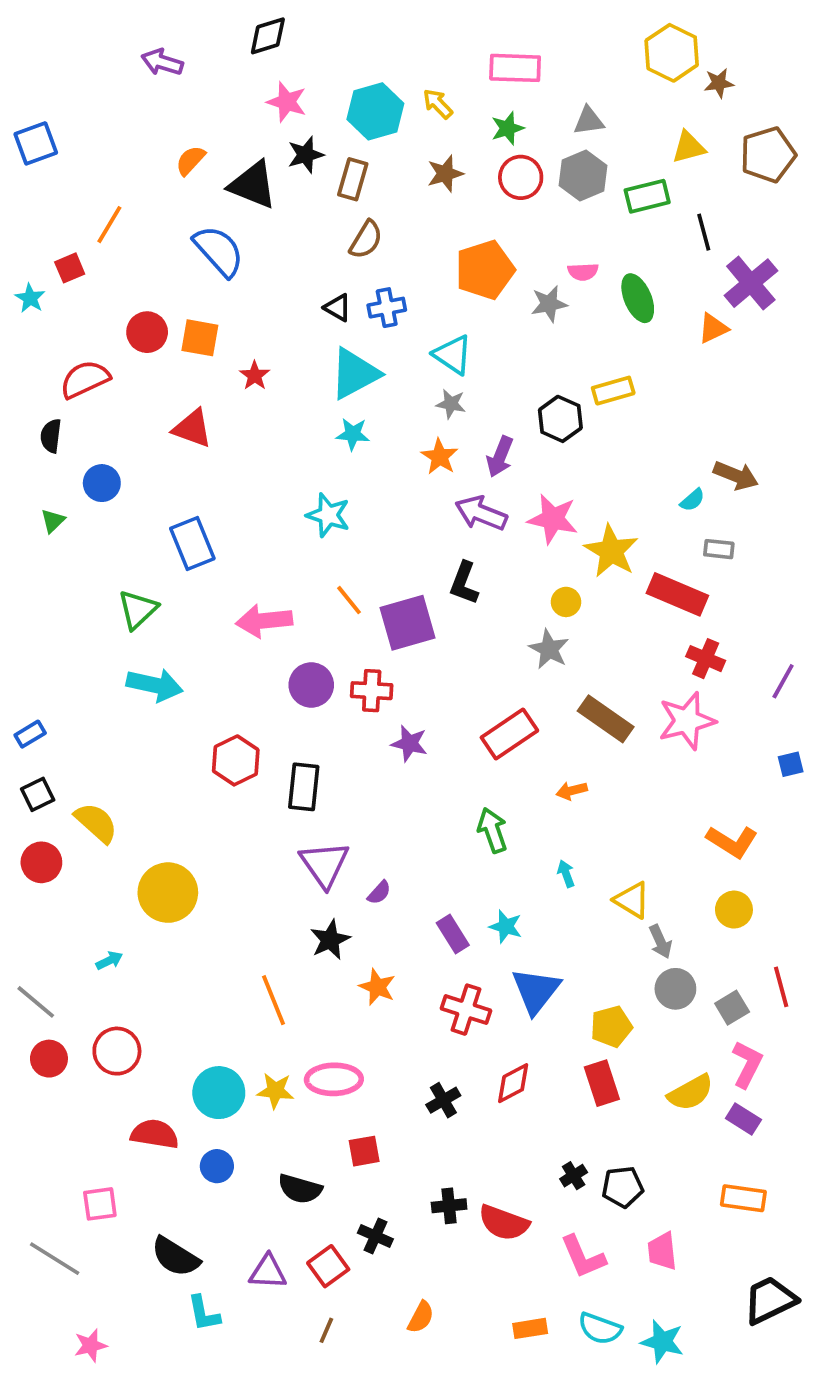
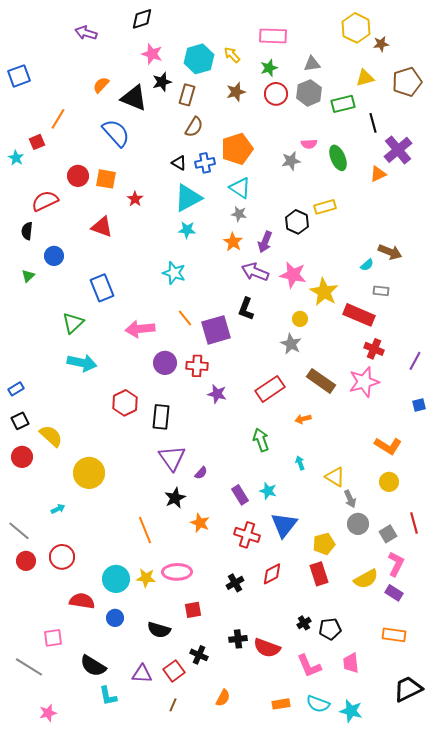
orange pentagon: (485, 270) -> (237, 149), moved

